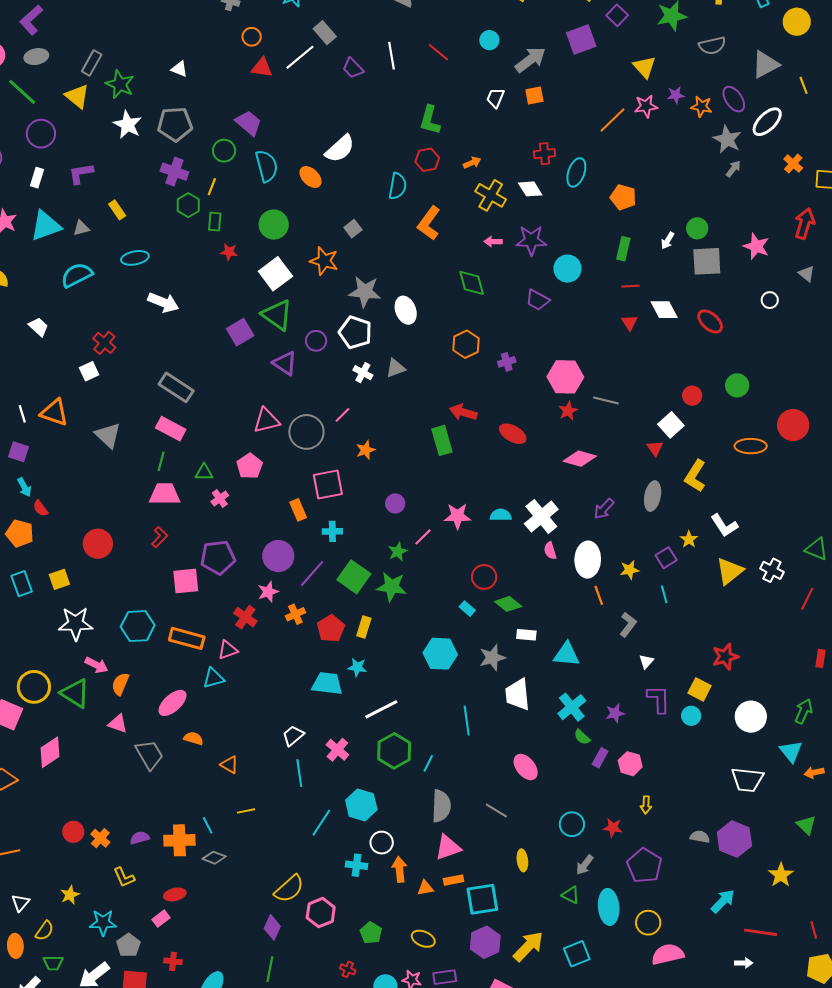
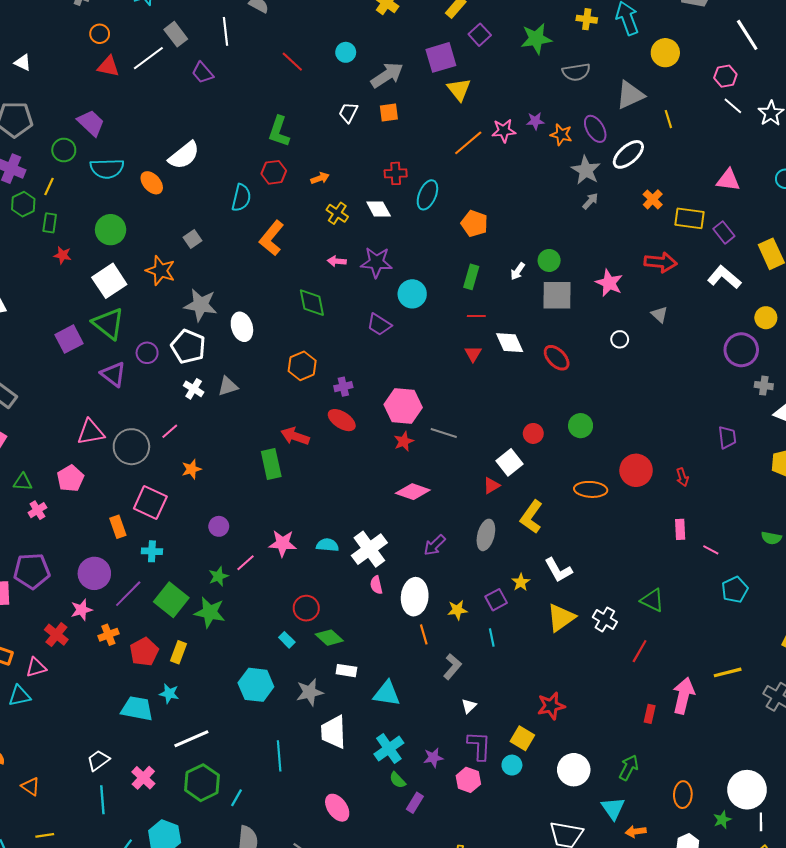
white line: (392, 56) -> (225, 31), moved
yellow triangle: (645, 67) -> (459, 89), moved
cyan semicircle: (267, 166) -> (107, 169), turned 100
yellow cross: (491, 195) -> (337, 213), size x0.7
red arrow: (805, 224) -> (661, 262), turned 76
red ellipse: (513, 434) -> (342, 420), moved
red triangle: (655, 448) -> (491, 486), turned 30
pink square: (328, 485) -> (150, 502), turned 32
pink hexagon: (630, 764) -> (468, 780), moved

